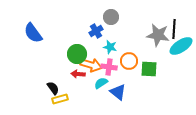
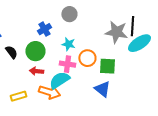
blue cross: (96, 31) -> (44, 29), moved
orange arrow: (91, 65) -> (49, 92), moved
cyan semicircle: (101, 83) -> (59, 80), size x1.5
black semicircle: (53, 88) -> (11, 52), moved
blue triangle: (118, 92) -> (102, 89), moved

